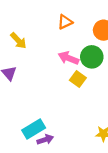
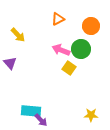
cyan rectangle: (34, 129) -> (31, 111), turned 36
purple arrow: (45, 140) -> (41, 120), turned 64

